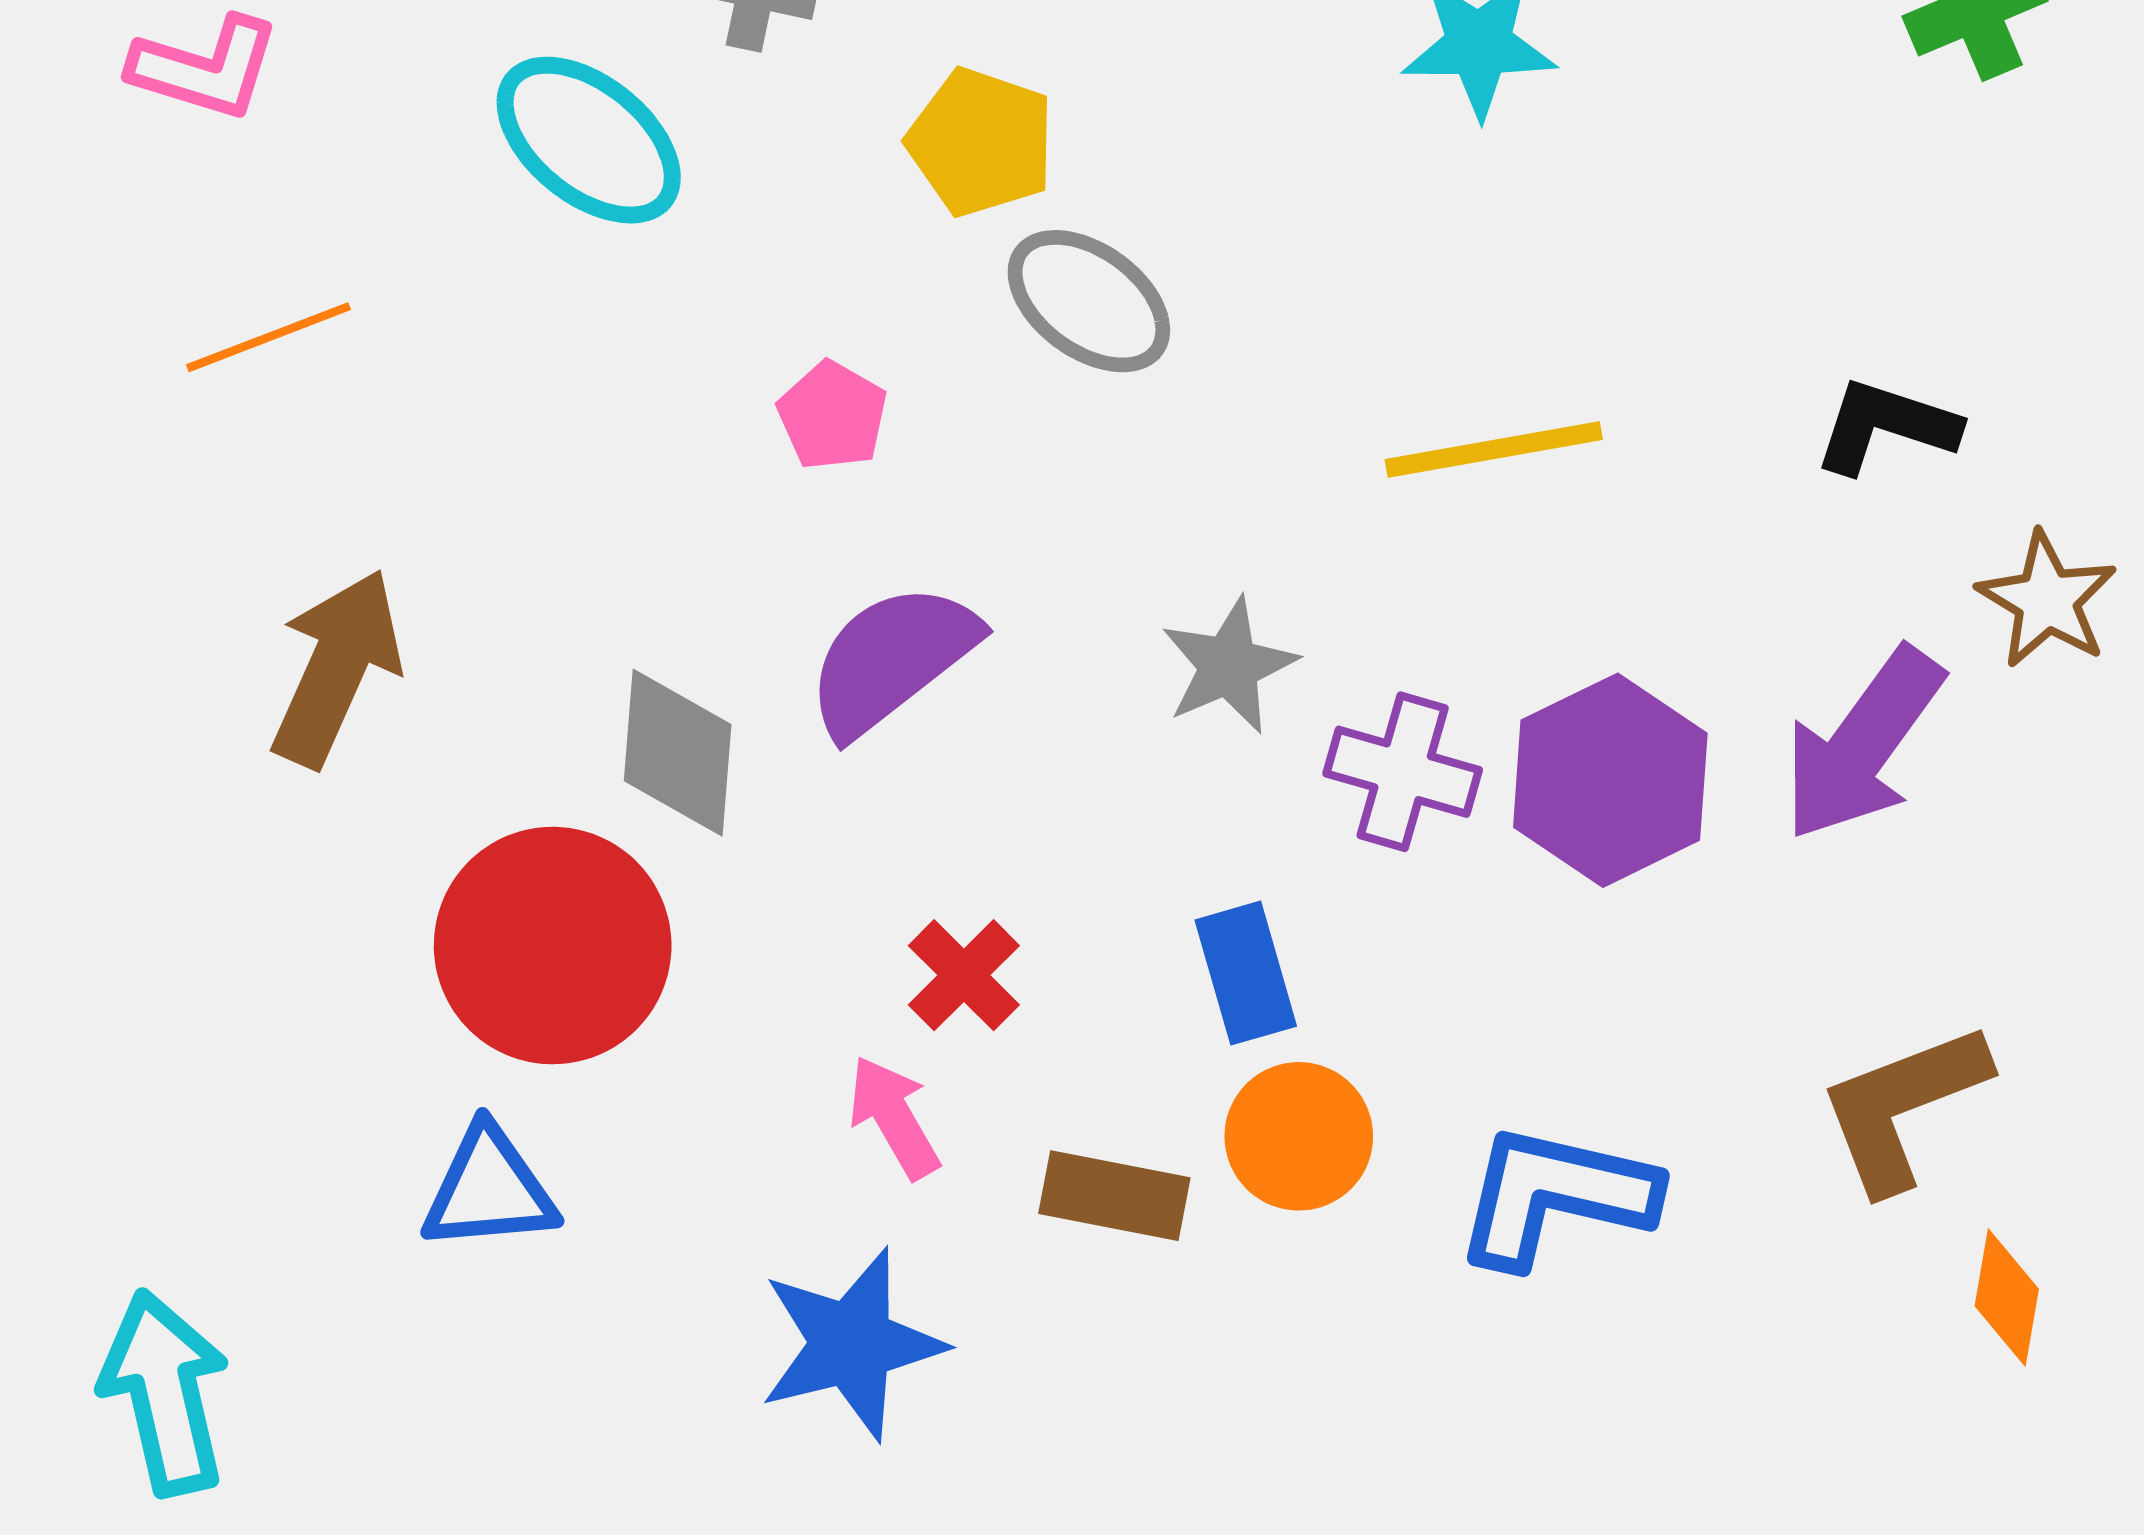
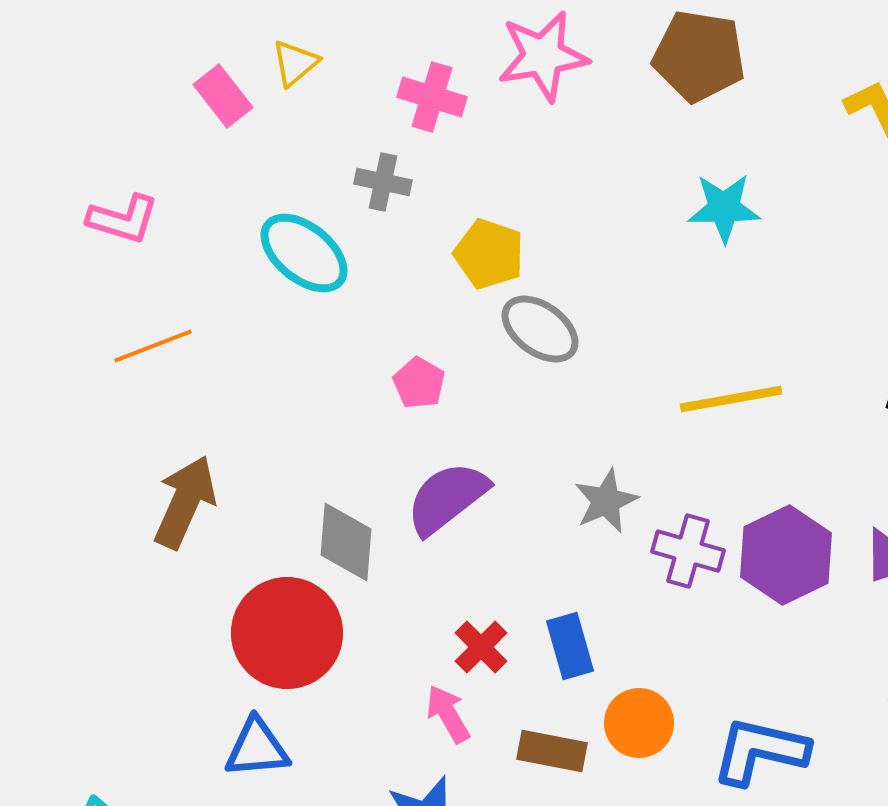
blue rectangle: (1246, 973) -> (570, 646), moved

